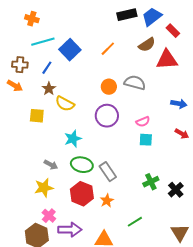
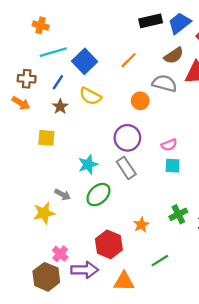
gray semicircle: (135, 83) -> (164, 83), moved
orange circle: (109, 87) -> (140, 101), moved
yellow semicircle: (65, 104) -> (90, 96), moved
green ellipse: (82, 165) -> (98, 195), turned -55
gray rectangle: (108, 172) -> (126, 168), moved
yellow star: (44, 188) -> (44, 213), moved
red hexagon: (82, 194) -> (109, 244), moved
orange star: (107, 201) -> (141, 225), moved

